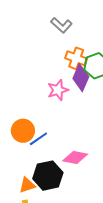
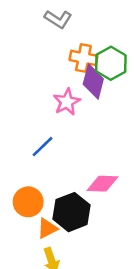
orange circle: (23, 131) -> (28, 202), moved
blue line: (38, 139) -> (42, 147), moved

